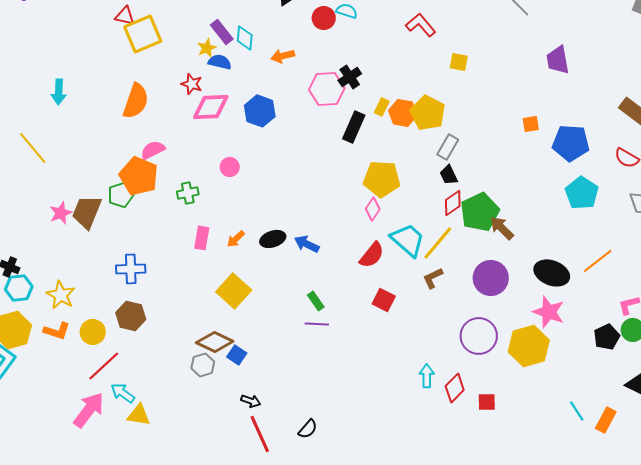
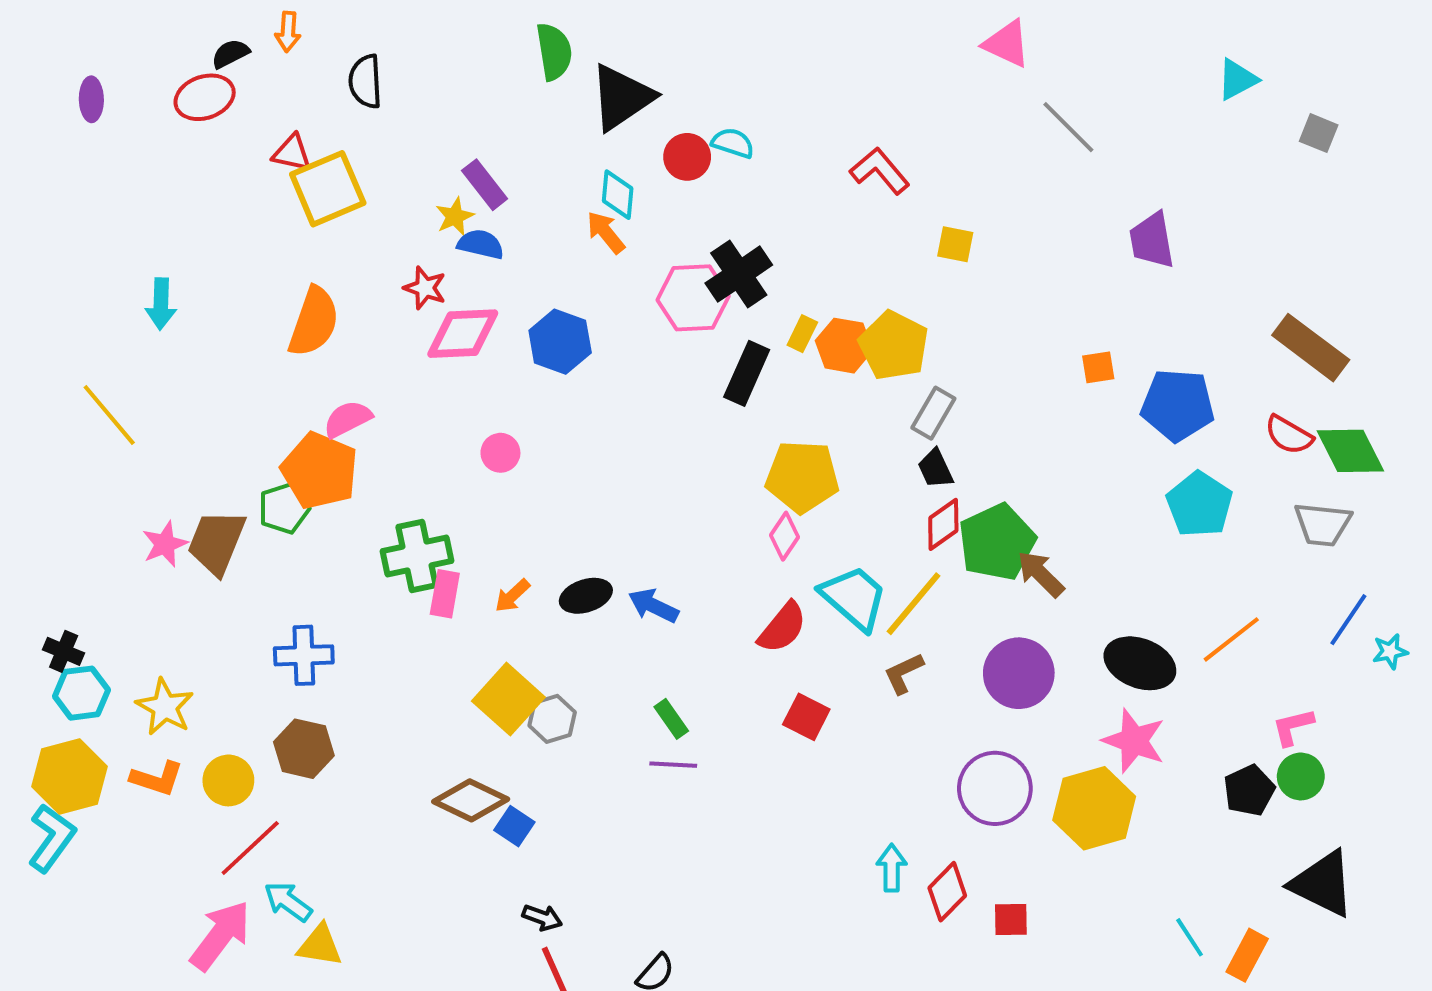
cyan diamond: (245, 38) -> (618, 195), moved
orange arrow: (283, 56) -> (606, 232), turned 65
black cross: (350, 77) -> (739, 274), size x1.4
green cross: (188, 193) -> (417, 556), moved, size x1.6
gray hexagon: (203, 365) -> (552, 719), moved

